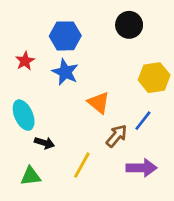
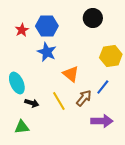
red star: (25, 61) -> (22, 30), moved
yellow line: (82, 165) -> (59, 101), moved, turned -60

